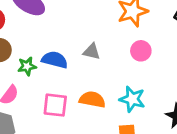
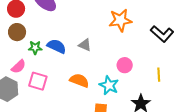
pink circle: (141, 51) -> (125, 65), moved
pink square: (55, 105) -> (38, 81), moved

